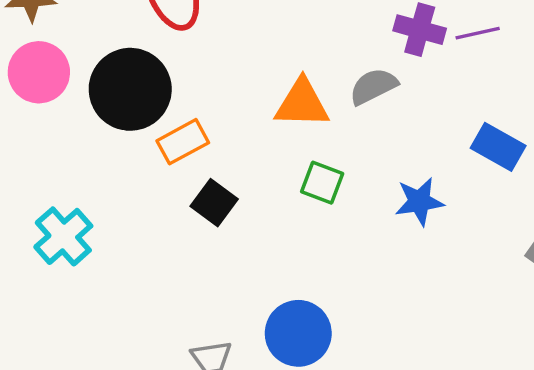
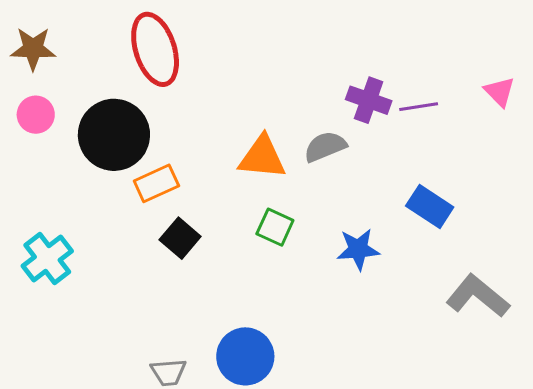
pink circle: (39, 72) -> (36, 115), size x0.7

